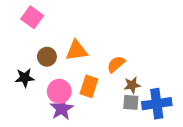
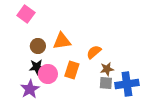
black star: (25, 78) -> (37, 67), moved
purple star: (62, 109) -> (30, 89), moved

